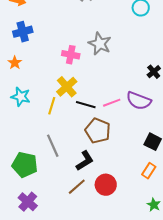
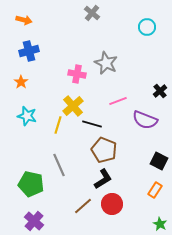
pink line: (112, 103) -> (118, 101), moved
black L-shape: (85, 161) -> (103, 179), moved

